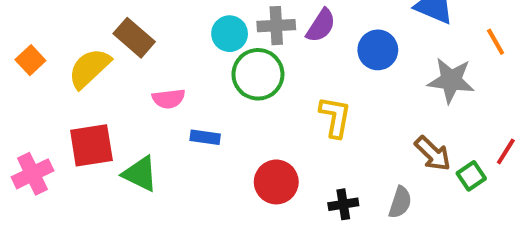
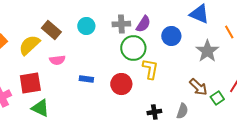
cyan circle: (230, 34) -> (86, 26), moved
green circle: (258, 74) -> (133, 48), moved
gray star: (451, 80) -> (207, 51), turned 30
pink semicircle: (169, 99) -> (57, 60), moved
green triangle: (140, 174) -> (40, 108), moved
red circle: (276, 182) -> (121, 84), moved

